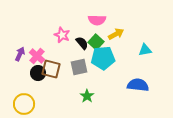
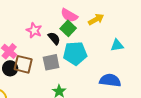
pink semicircle: (97, 20) -> (69, 15), turned 30
yellow arrow: (116, 34) -> (96, 19), moved
green square: (96, 42) -> (68, 28), moved

